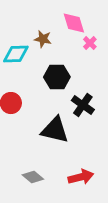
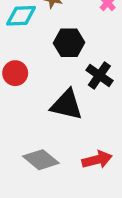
gray diamond: (33, 177) -> (41, 160), size x1.4

